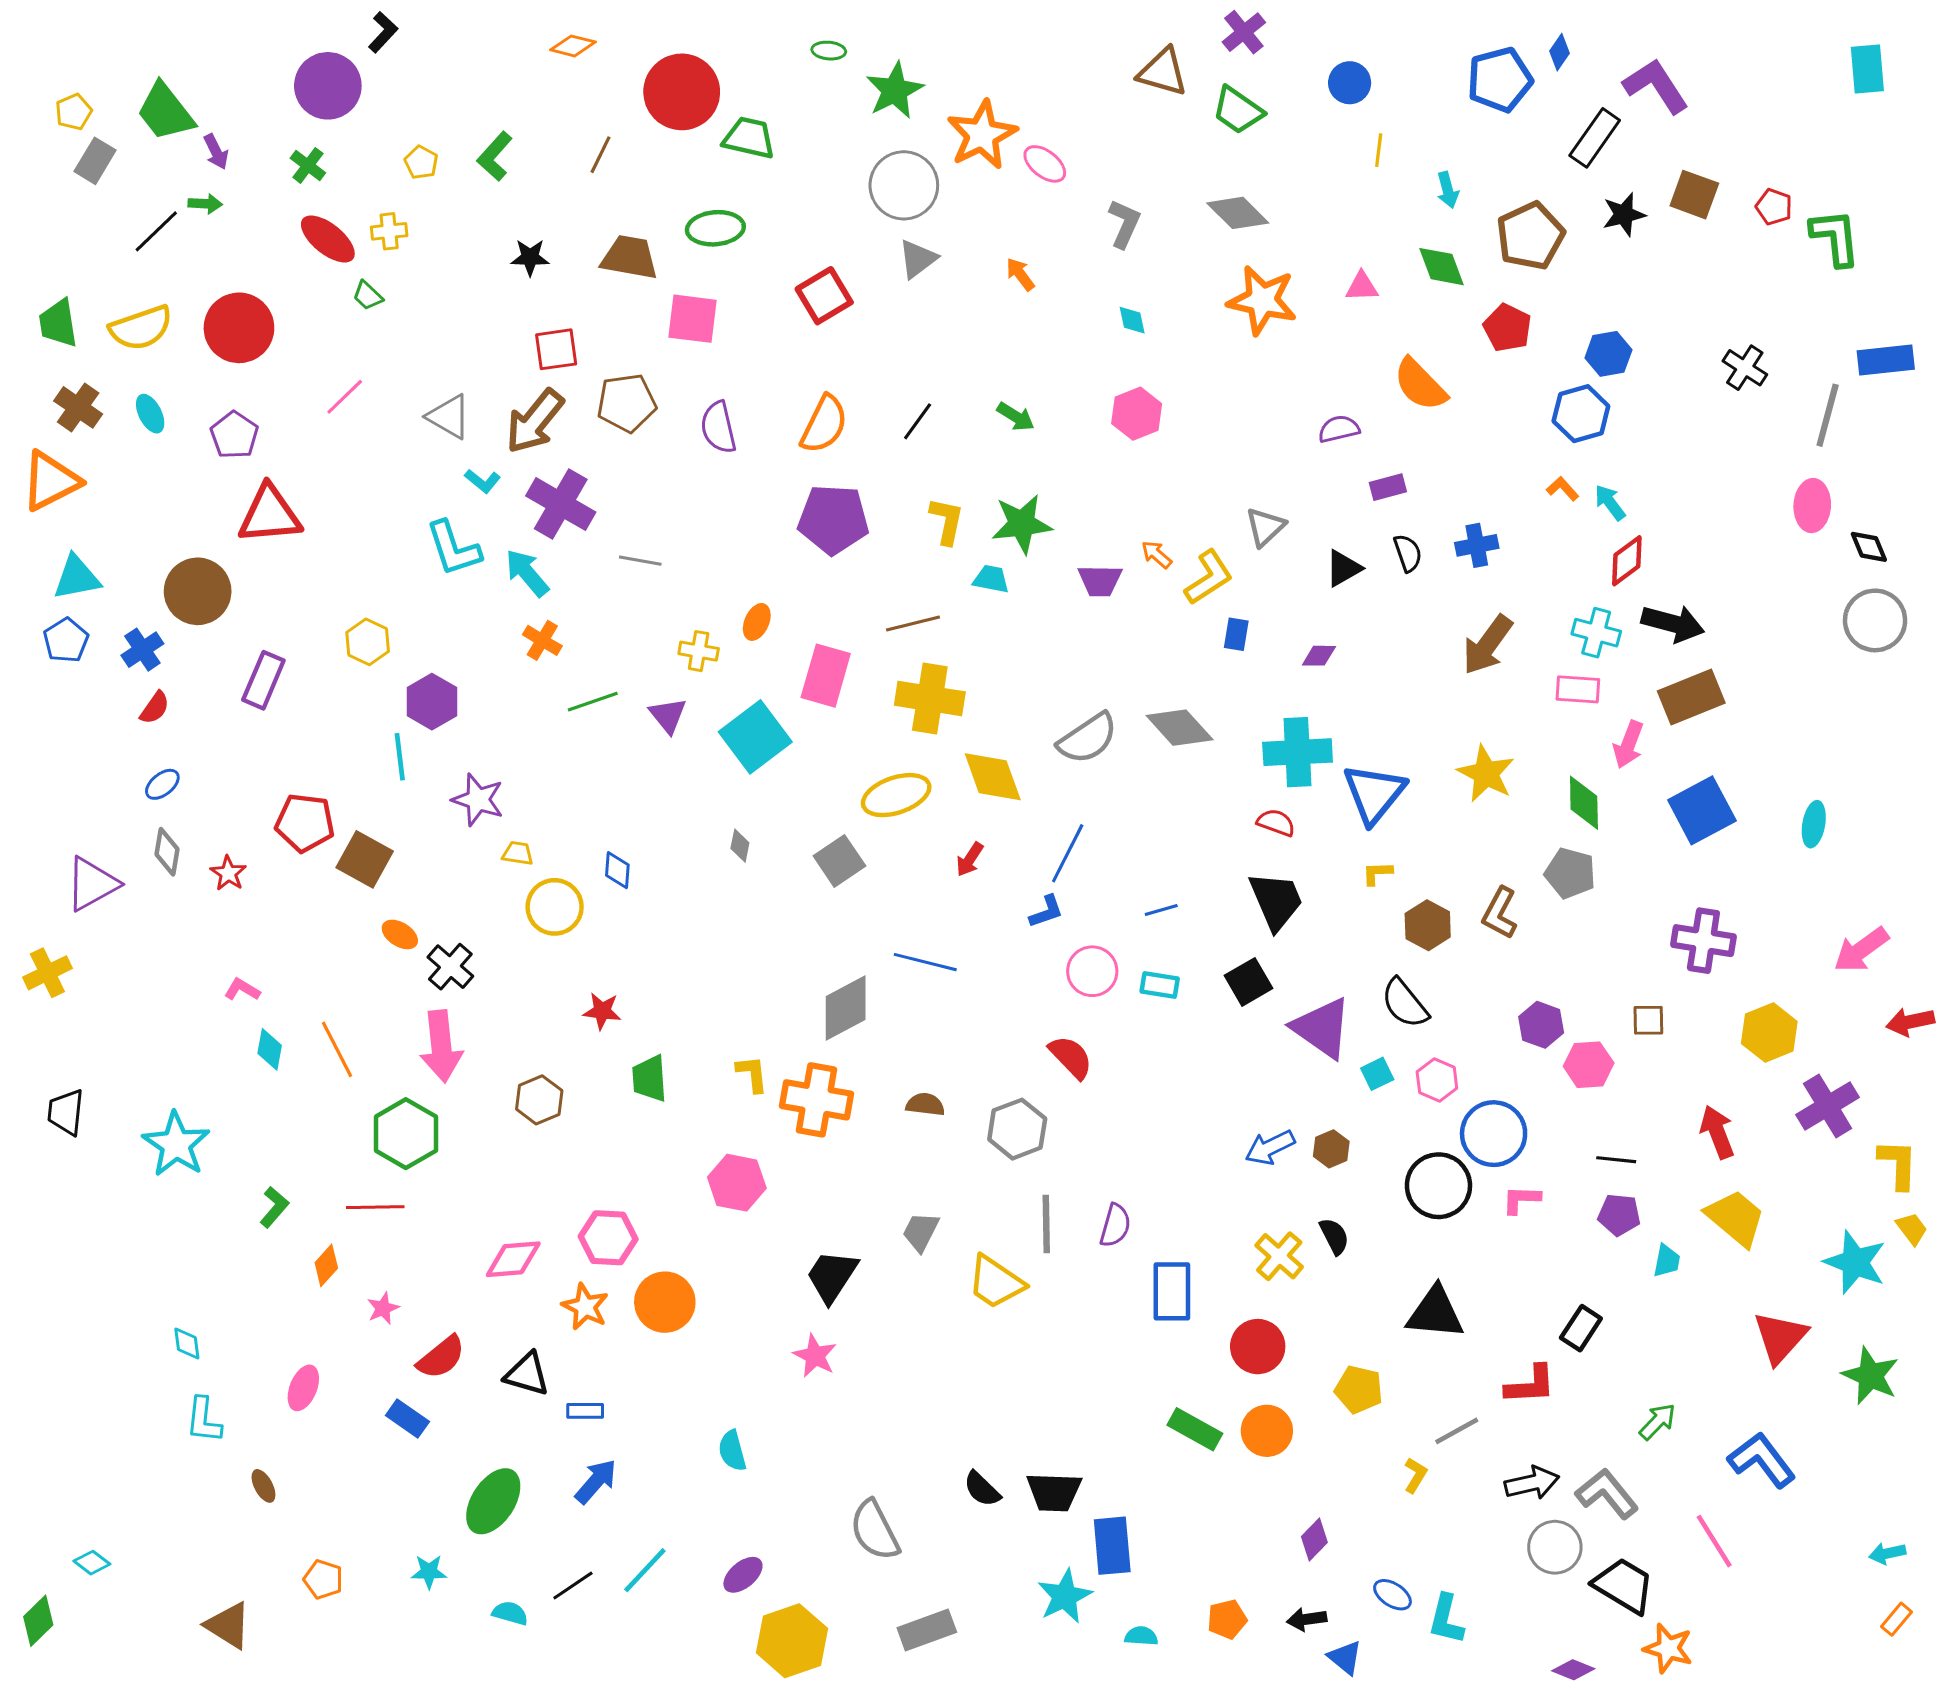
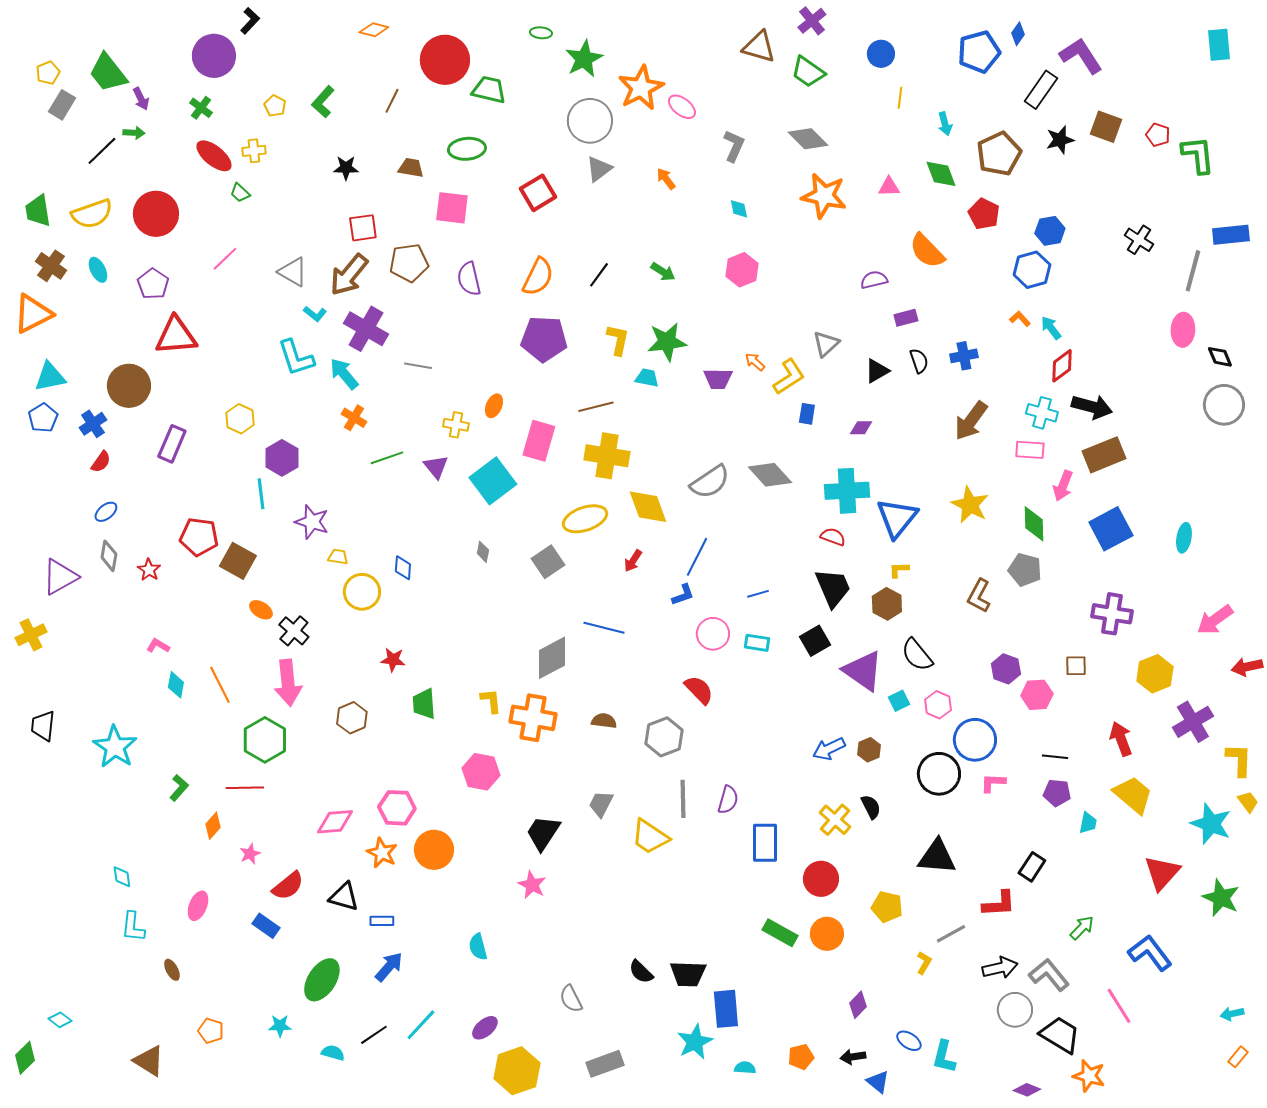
brown trapezoid: (630, 257) -> (411, 168), size x0.7
brown hexagon: (1428, 925) -> (887, 604), moved
gray semicircle: (875, 1530) -> (571, 999), size x0.7

